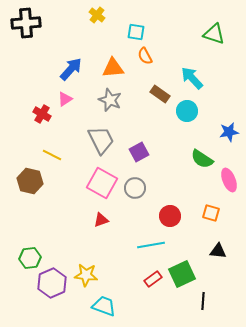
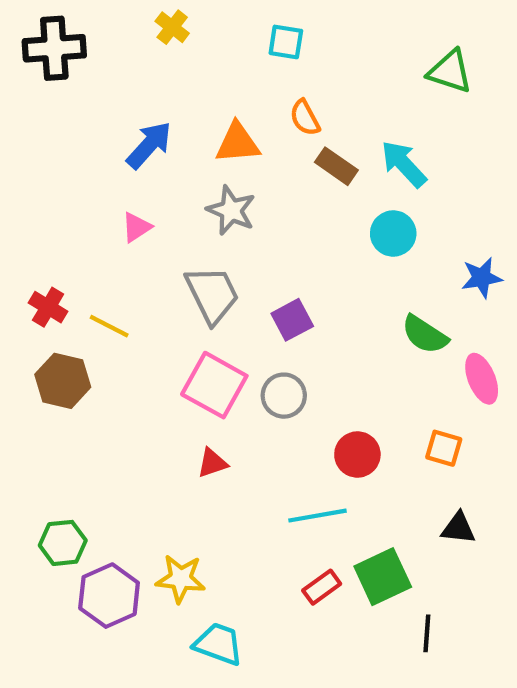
yellow cross: (97, 15) -> (172, 27), moved
cyan square: (136, 32) -> (286, 42), moved
brown rectangle: (160, 94) -> (336, 166), moved
pink triangle: (65, 99) -> (136, 227), moved
red cross: (42, 114) -> (48, 307), moved

